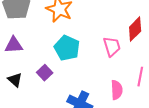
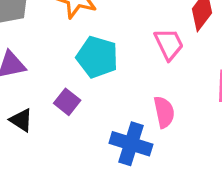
pink semicircle: (117, 90) -> (164, 112), moved

